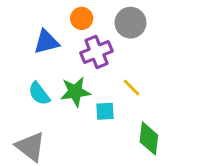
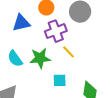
yellow line: (132, 88) -> (69, 52), moved
cyan square: (105, 111) -> (60, 80), moved

